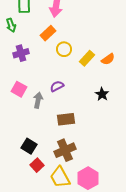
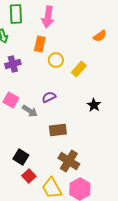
orange rectangle: (48, 33) -> (40, 44), turned -35
orange semicircle: (108, 59) -> (100, 36), moved
gray arrow: (38, 100) -> (30, 111), turned 112
brown cross: (65, 150) -> (69, 161), moved, turned -35

